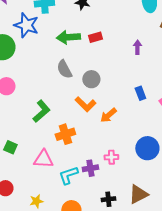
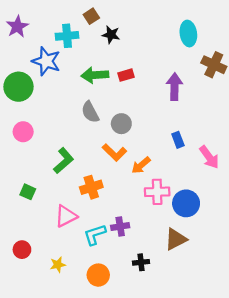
purple arrow: (137, 47) -> (174, 87), size x1.6
green square: (10, 147) -> (28, 192), moved
pink cross: (111, 157) -> (157, 192), moved, size x1.5
pink triangle: (43, 159) -> (66, 216), turned -30
brown triangle: (138, 194) -> (176, 239), moved

